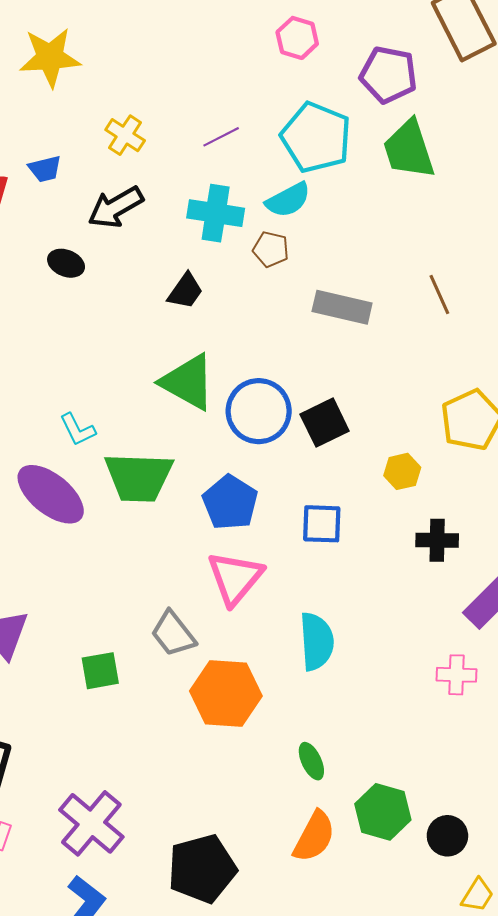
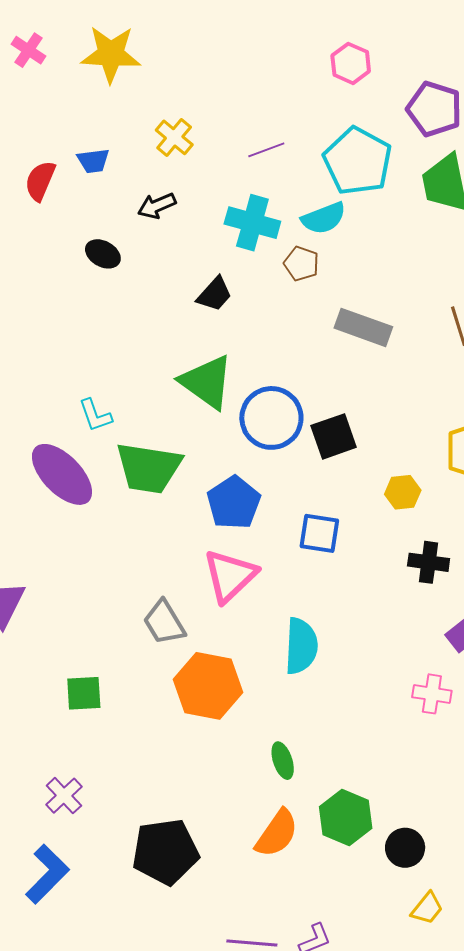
black arrow: (116, 207) -> (157, 206), size x0.7
green square: (100, 671) -> (84, 693), moved
purple cross: (91, 823) -> (64, 796), size x0.6

